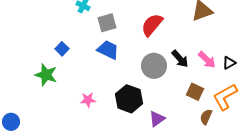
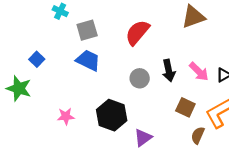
black arrow: (180, 59) -> (169, 70), turned 30
gray circle: (154, 66) -> (140, 78), size x0.7

